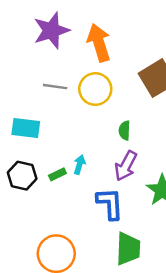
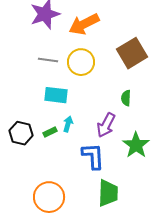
orange arrow: (99, 43) -> (84, 24), turned -100
cyan rectangle: (26, 128) -> (56, 95), moved
green semicircle: (125, 130) -> (126, 98), moved

